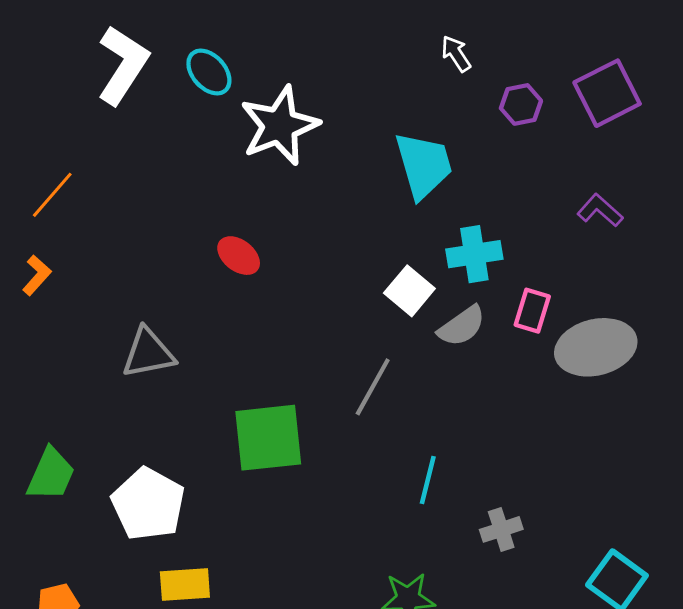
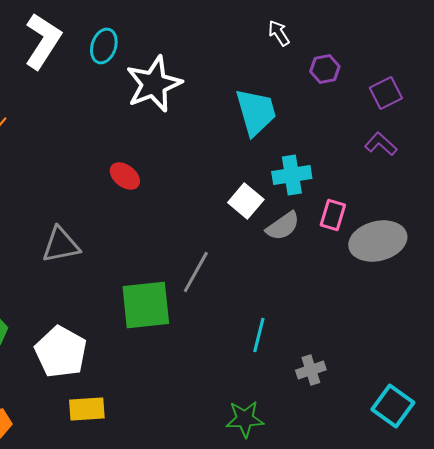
cyan ellipse: (209, 72) -> (104, 46), turned 60
purple square: (607, 93) -> (386, 93), moved, size x0.7
gray line: (373, 387) -> (196, 272), moved

